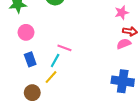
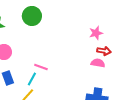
pink semicircle: (124, 44) -> (98, 63), turned 32

